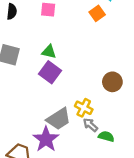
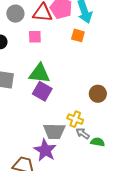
orange square: (97, 13) -> (78, 35), turned -32
green triangle: (49, 52) -> (40, 73), size x1.6
gray trapezoid: (59, 119) -> (54, 131), turned 40

